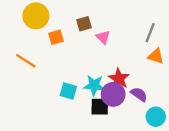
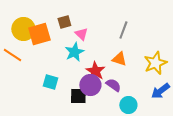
yellow circle: (36, 16) -> (23, 29), moved
orange square: (56, 37) -> (39, 34), size x1.6
orange triangle: (156, 56) -> (119, 59), moved
cyan star: (94, 85) -> (74, 52), moved, turned -30

